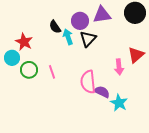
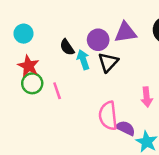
cyan circle: (12, 58) -> (24, 34), moved
green circle: (29, 70) -> (32, 83), moved
pink line: (52, 72) -> (57, 91), moved

